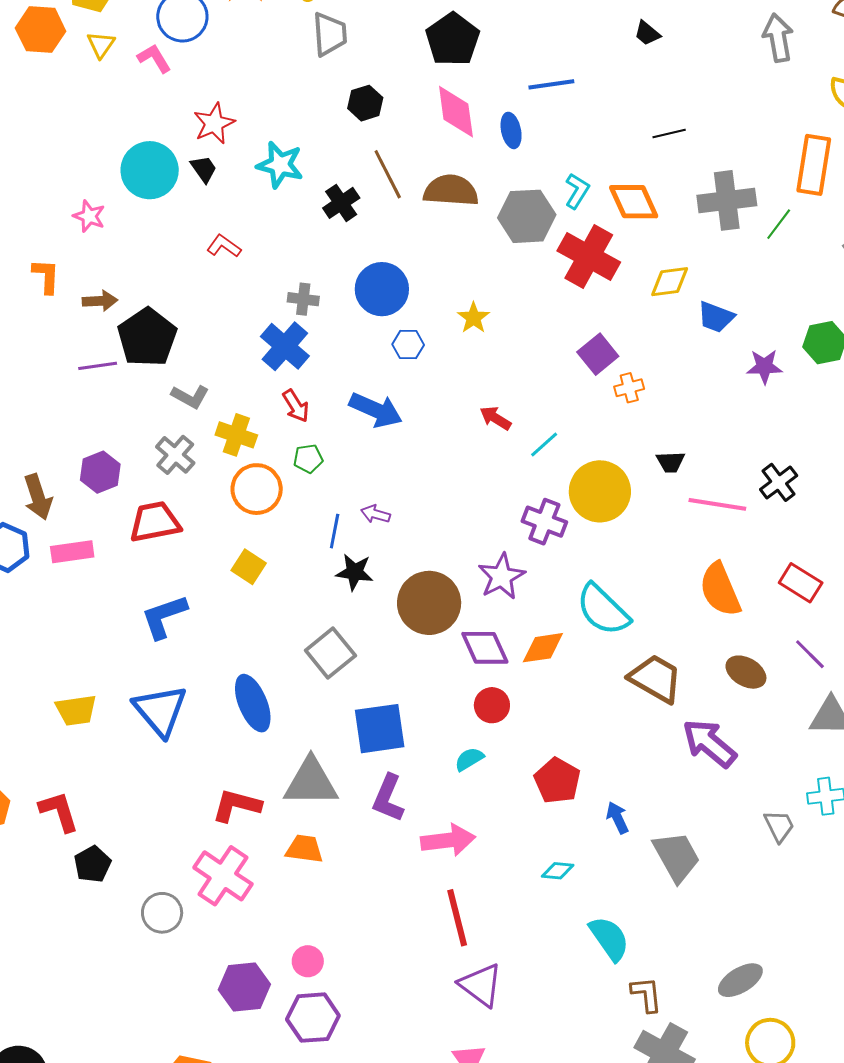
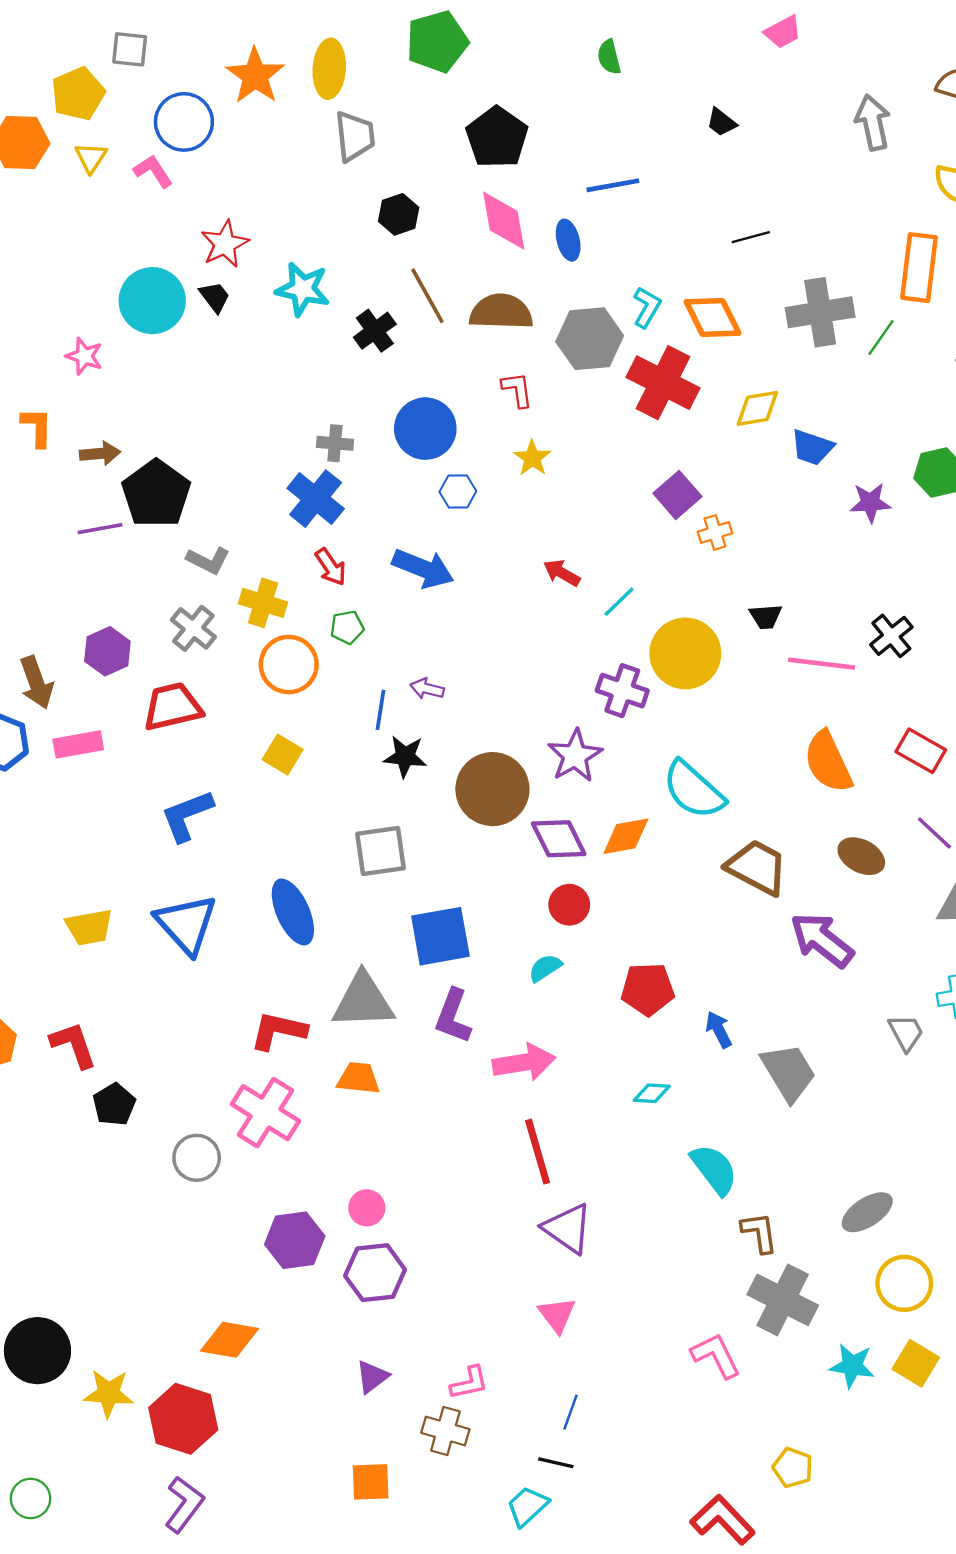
red L-shape: (224, 246) -> (517, 390), moved, turned 48
gray square: (330, 653) -> (381, 851), turned 33
red pentagon: (557, 781) -> (648, 989), turned -30

